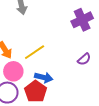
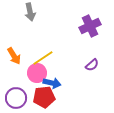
pink circle: (13, 71) -> (37, 73), moved
red pentagon: (36, 92) -> (44, 97), turned 30

